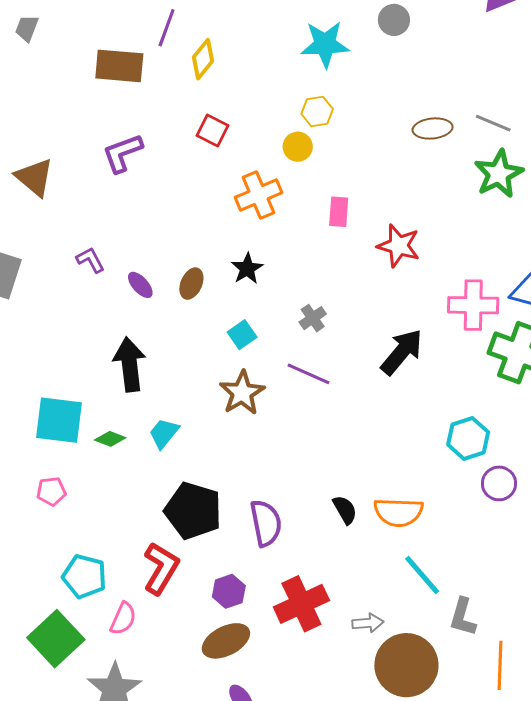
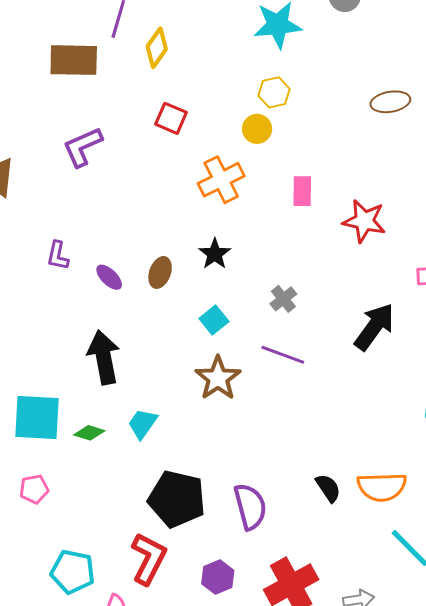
purple L-shape: (90, 260) -> (58, 256), turned -136

